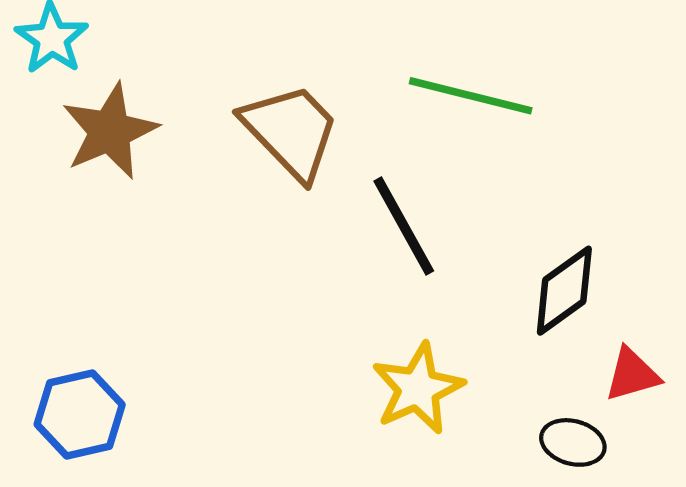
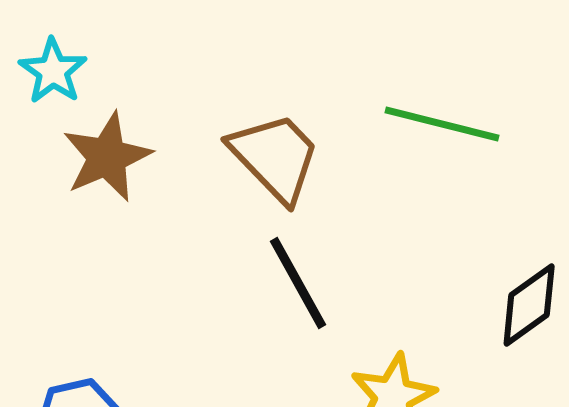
black line: (404, 226) -> (298, 283), moved

